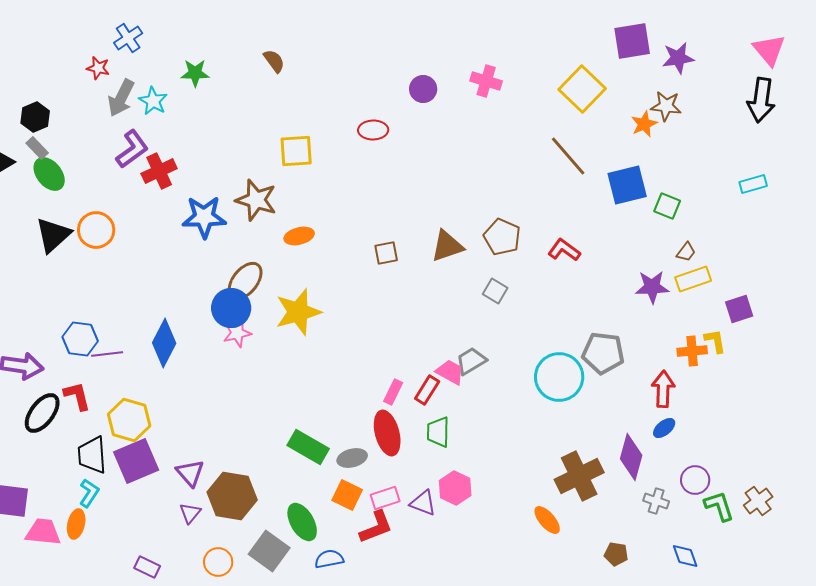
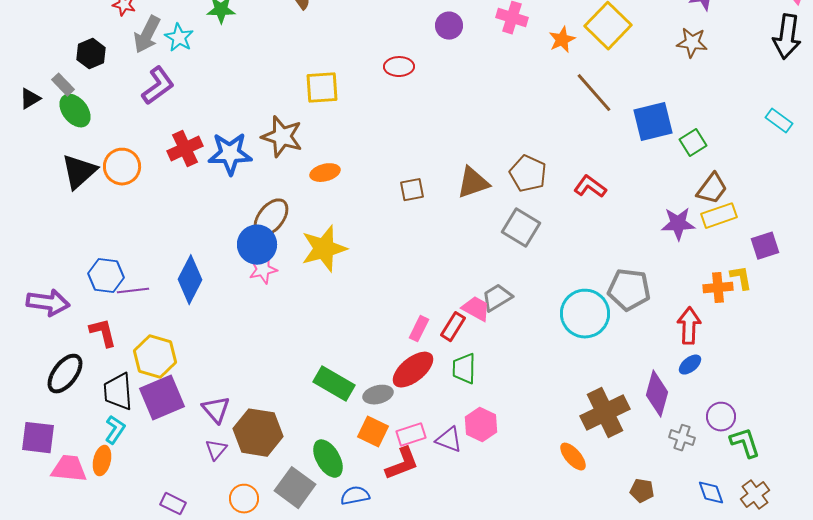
black hexagon: (35, 117) -> (91, 54), moved
orange star: (644, 124) -> (562, 40), moved
red cross: (159, 171) -> (185, 149), moved
cyan rectangle: (753, 184) -> (779, 121), turned 52
green square: (667, 206) -> (693, 143), turned 36
brown trapezoid: (686, 252) -> (712, 189), size x1.6
gray square: (495, 291) -> (521, 228), size x1.5
black ellipse: (42, 413) -> (65, 374), moved
red ellipse: (387, 433) -> (413, 370), turned 66
brown cross: (758, 501) -> (755, 495), moved

